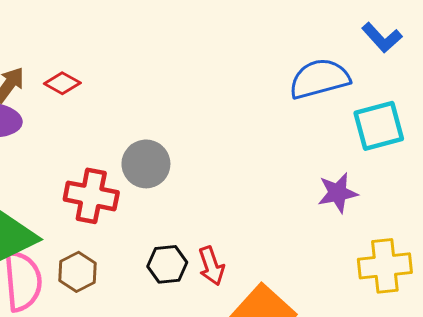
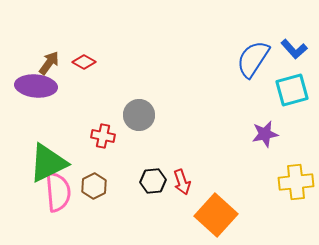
blue L-shape: (382, 38) -> (294, 49), moved
blue semicircle: (319, 79) -> (253, 59), turned -42
red cross: (91, 196) -> (103, 136), size x0.7

